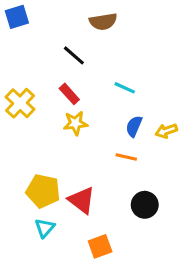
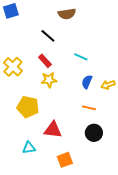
orange line: (126, 157) -> (89, 108), moved
yellow pentagon: (43, 191) -> (28, 107), moved
red triangle: (82, 200) -> (53, 130), turned -30
cyan triangle: (45, 228) -> (29, 148), turned 40

